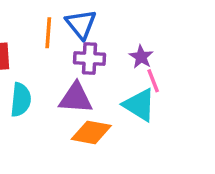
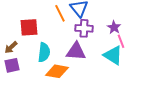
orange line: (48, 33) -> (60, 13), turned -30
orange diamond: (91, 132) -> (57, 71), moved

